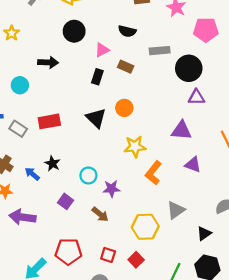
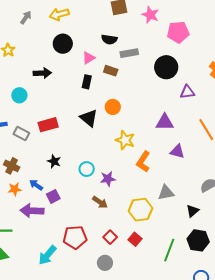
gray rectangle: (160, 51) -> (129, 53), moved
purple triangle: (196, 97) -> (187, 92), moved
yellow star: (135, 147) -> (125, 140), turned 30
blue arrow: (32, 174) -> (36, 185), moved
purple square: (65, 201) -> (53, 196), moved, turned 32
gray triangle: (176, 210) -> (166, 193), turned 30
red square: (108, 255) -> (110, 237), turned 32

